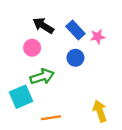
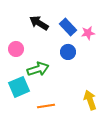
pink circle: (32, 48) -> (16, 49), moved

